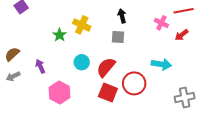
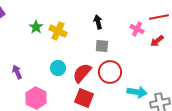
green star: (60, 35) -> (36, 27), moved
gray square: (118, 37) -> (102, 46), moved
cyan arrow: (161, 64) -> (137, 92), moved
red circle: (134, 83) -> (110, 72), moved

